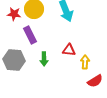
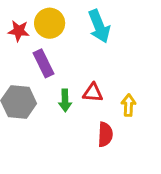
red triangle: (69, 50) -> (93, 93), moved
red semicircle: (95, 81) -> (105, 134), moved, turned -56

